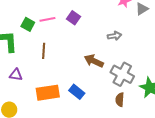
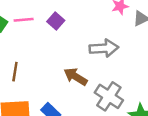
gray arrow: (114, 36) -> (104, 48), size x1.6
brown line: (44, 51) -> (15, 72), moved

